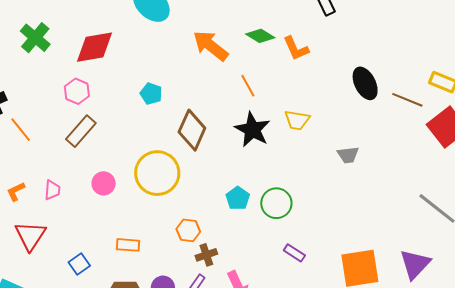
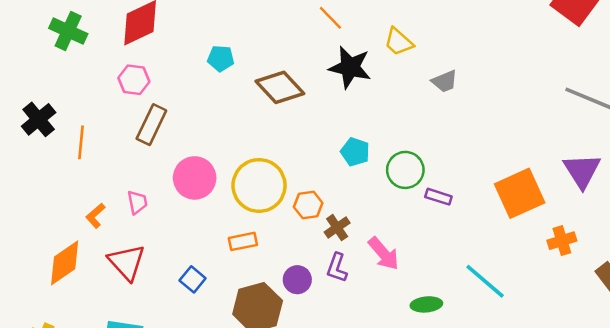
yellow trapezoid: (297, 120) -> (399, 42), turned 48
orange line: (21, 130) -> (81, 142), turned 60
brown diamond: (192, 130) -> (280, 87), turned -51
gray trapezoid: (348, 155) -> (445, 81), moved
yellow circle: (157, 173) -> (259, 185), moved
pink circle: (104, 183) -> (195, 178), size x1.5
green circle: (276, 203) -> (405, 170), moved

